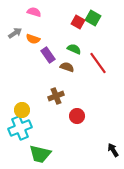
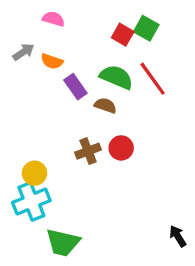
green semicircle: (74, 49) -> (116, 77), size x1.5
red line: (98, 63) -> (153, 79), moved
red circle: (77, 116) -> (121, 148), moved

